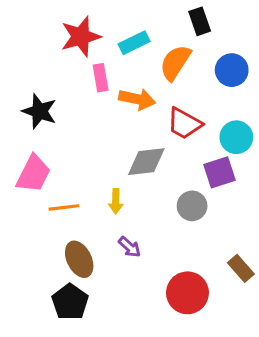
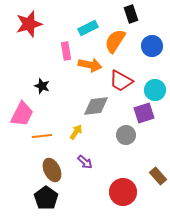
red star: (81, 37) -> (29, 24), moved
black star: (39, 111) -> (42, 86), moved, size x0.7
yellow arrow: (116, 201) -> (76, 132), turned -147

